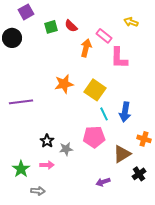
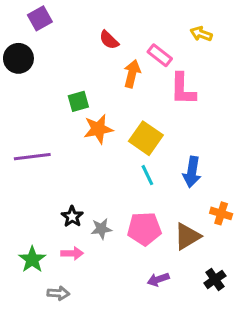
green square: (51, 27) -> (78, 101), moved
cyan line: (104, 114) -> (147, 175), moved
pink pentagon: (94, 137) -> (144, 229), moved
black cross: (139, 174) -> (215, 279), moved

